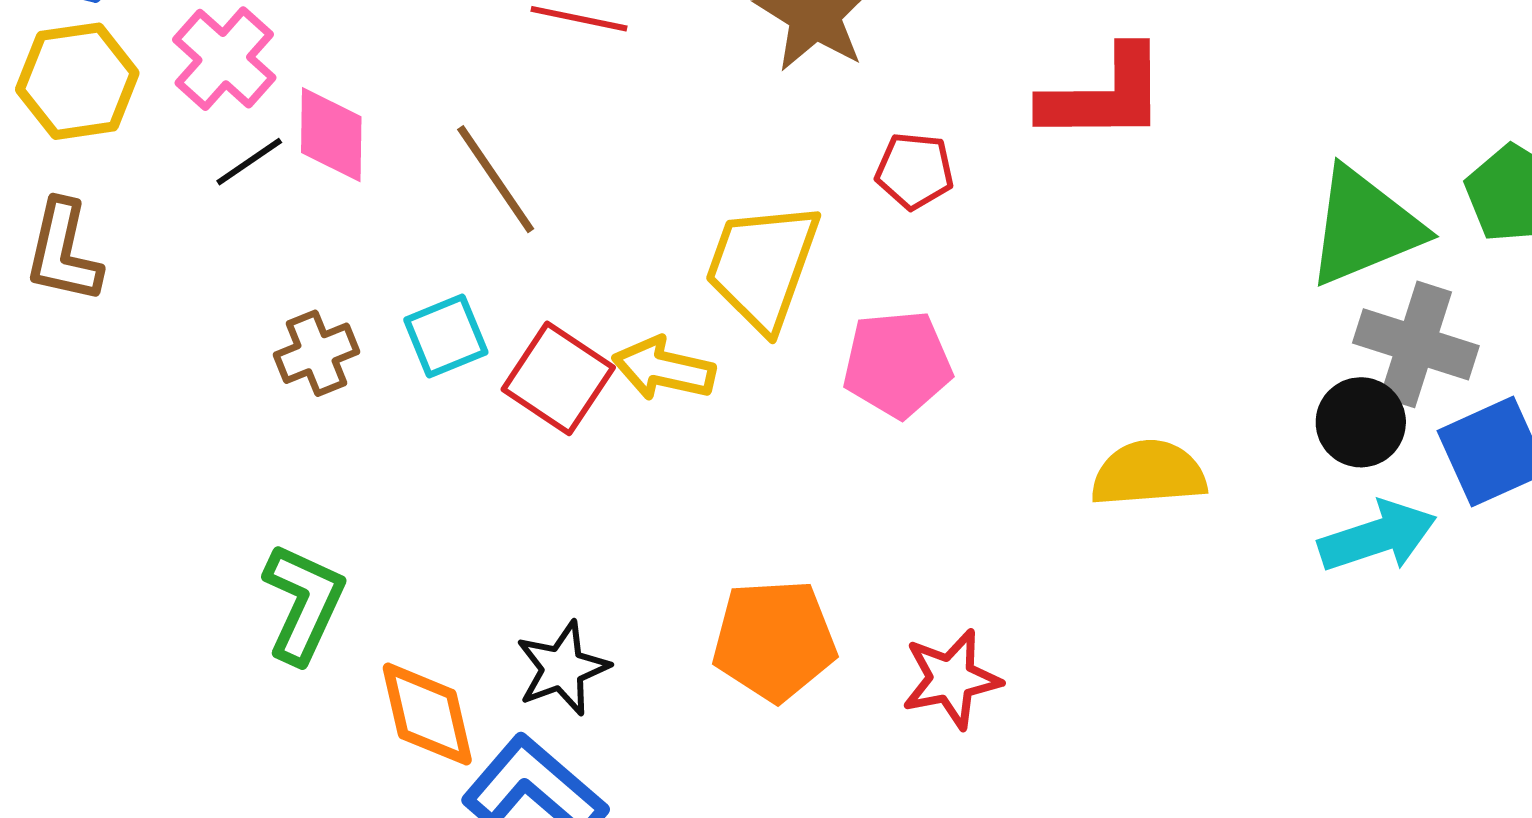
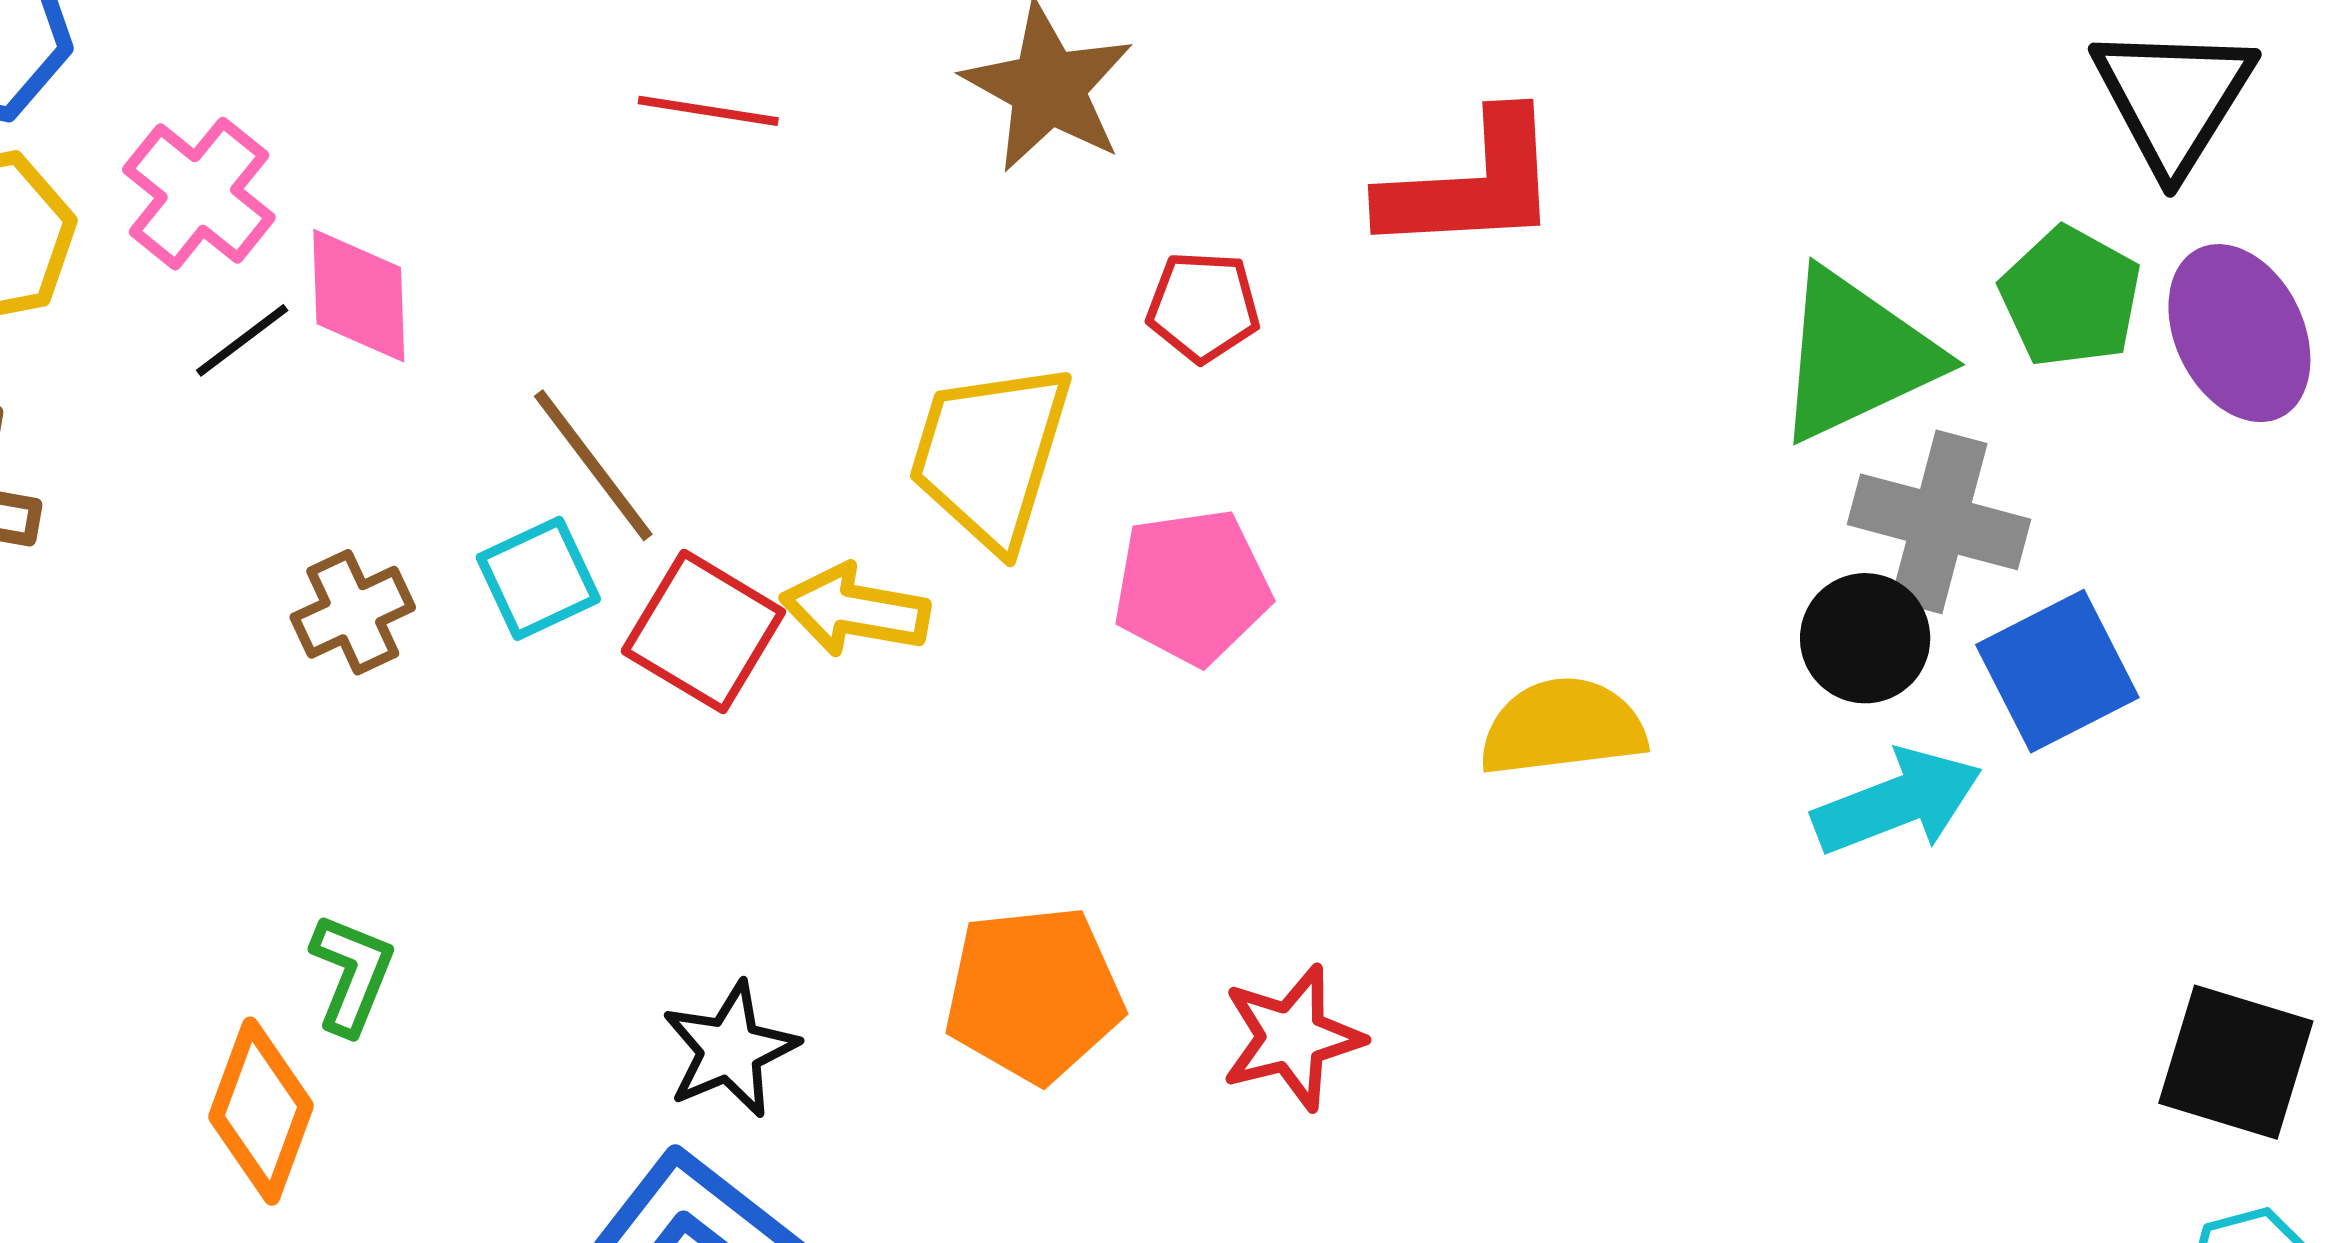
brown line: (496, 179) -> (593, 465), moved
green L-shape: (304, 603) -> (352, 974), size x0.7
orange diamond: (427, 714) -> (261, 1111), moved, turned 36

